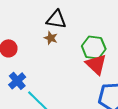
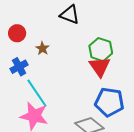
brown star: (51, 38) -> (42, 48), moved

